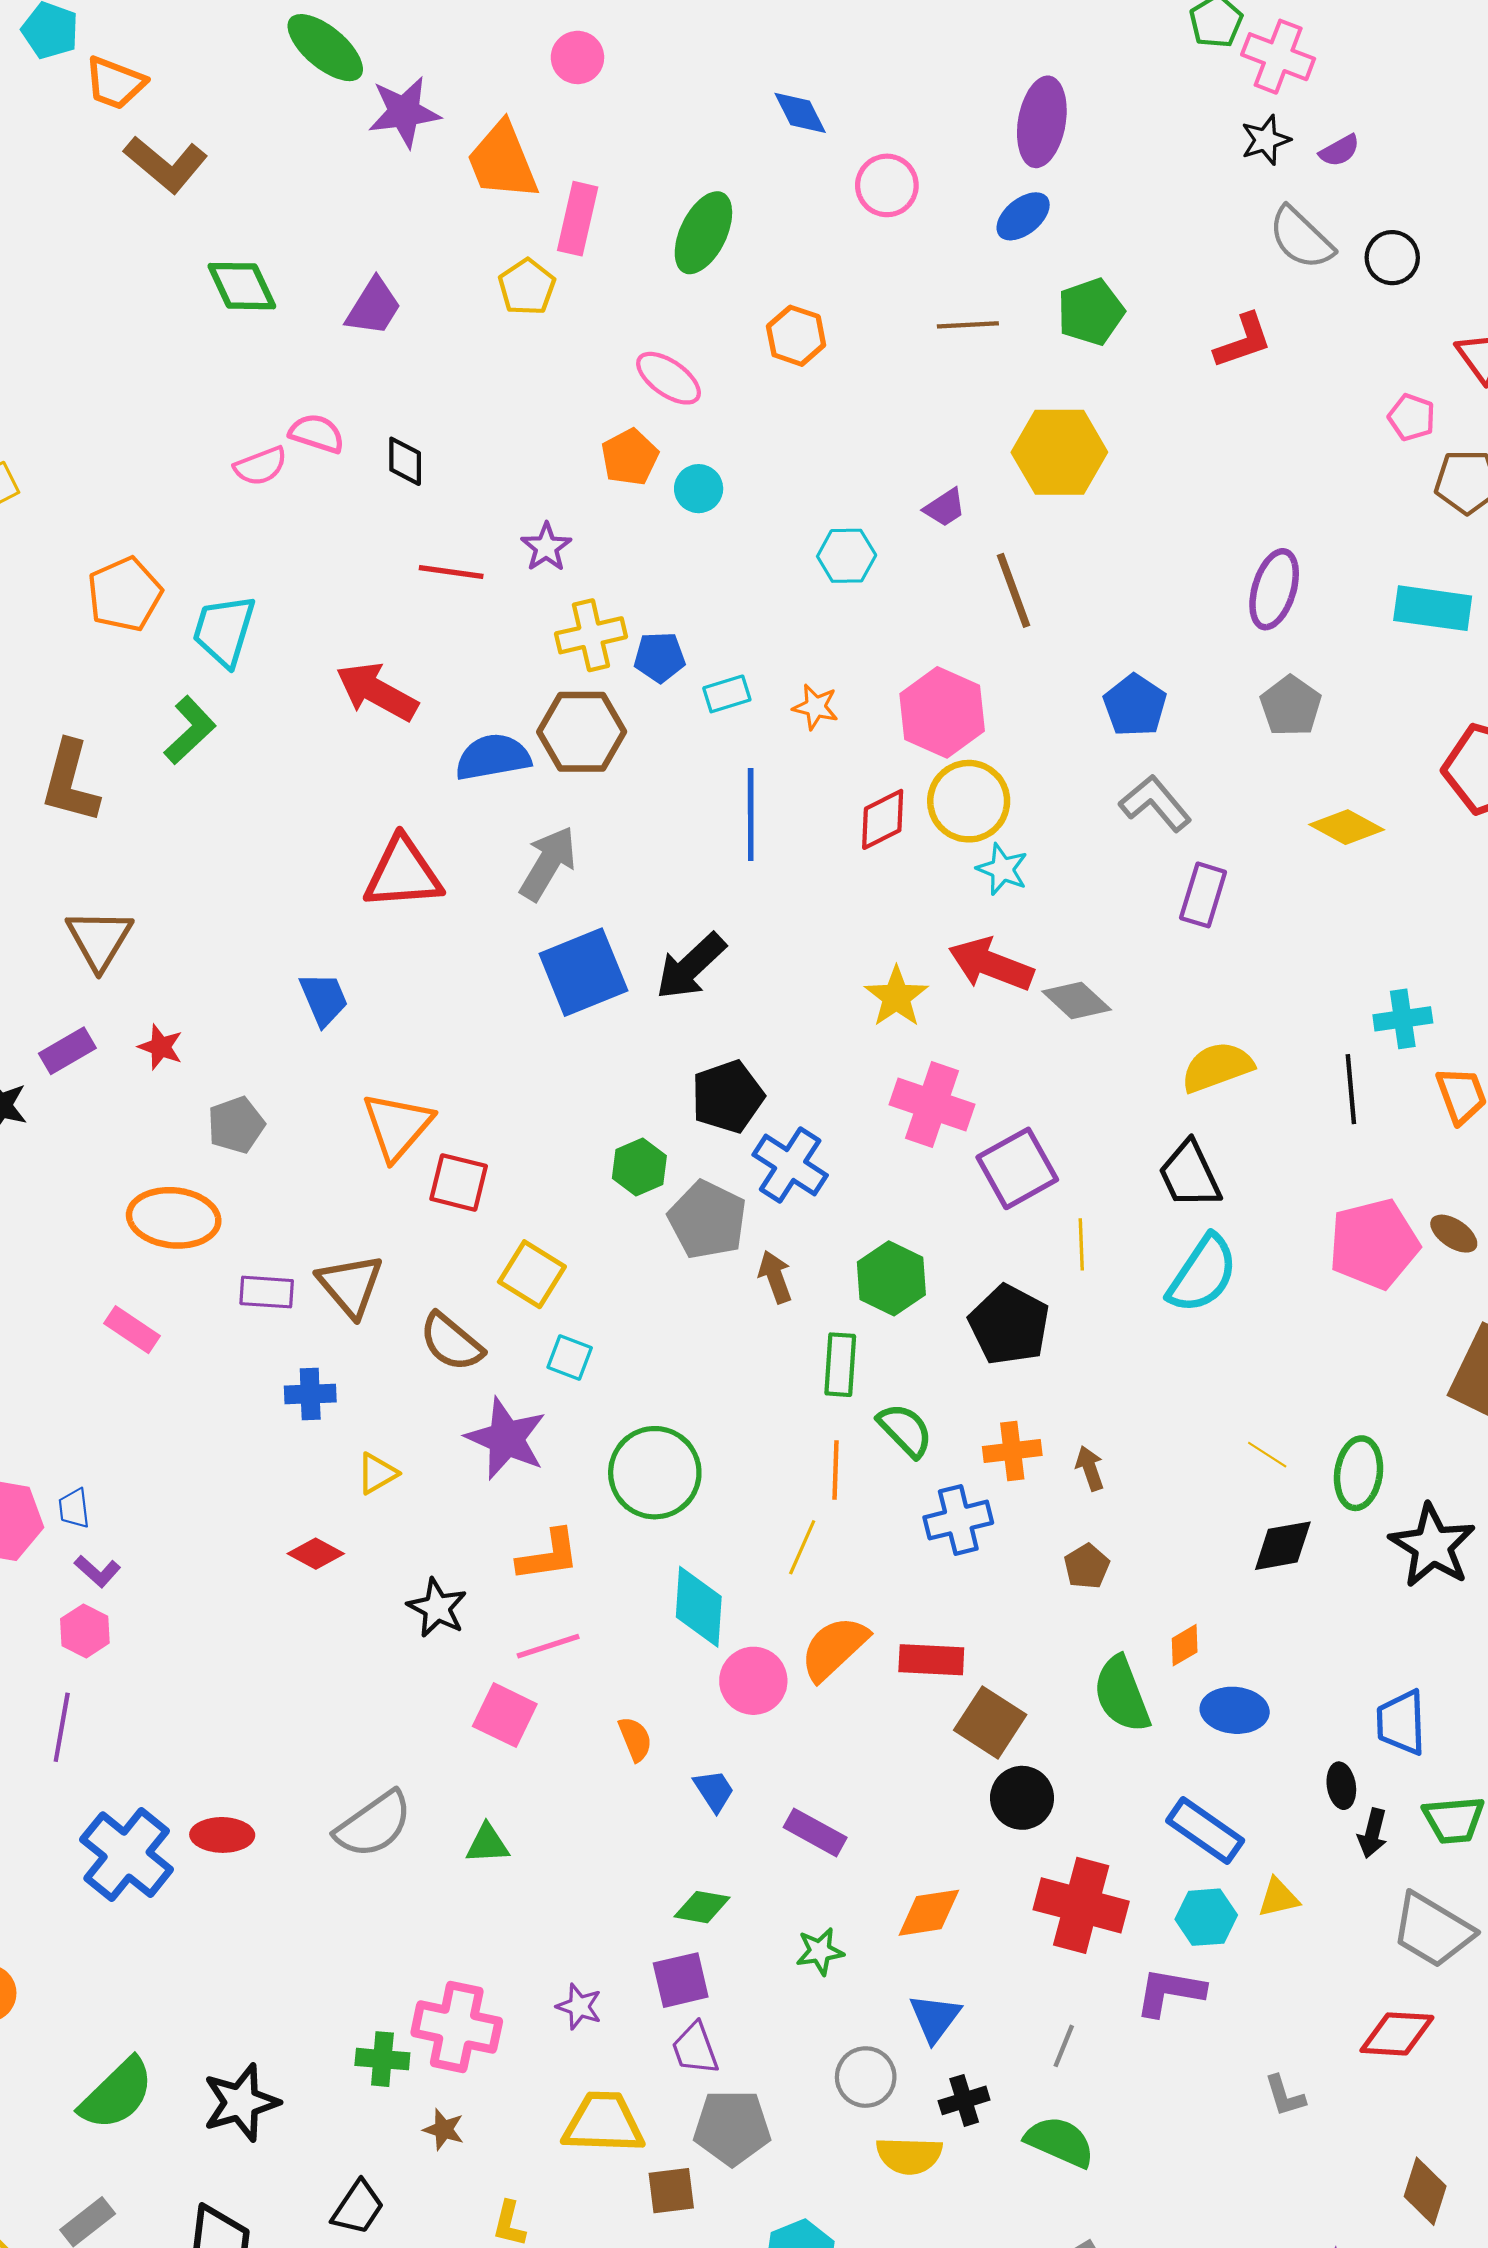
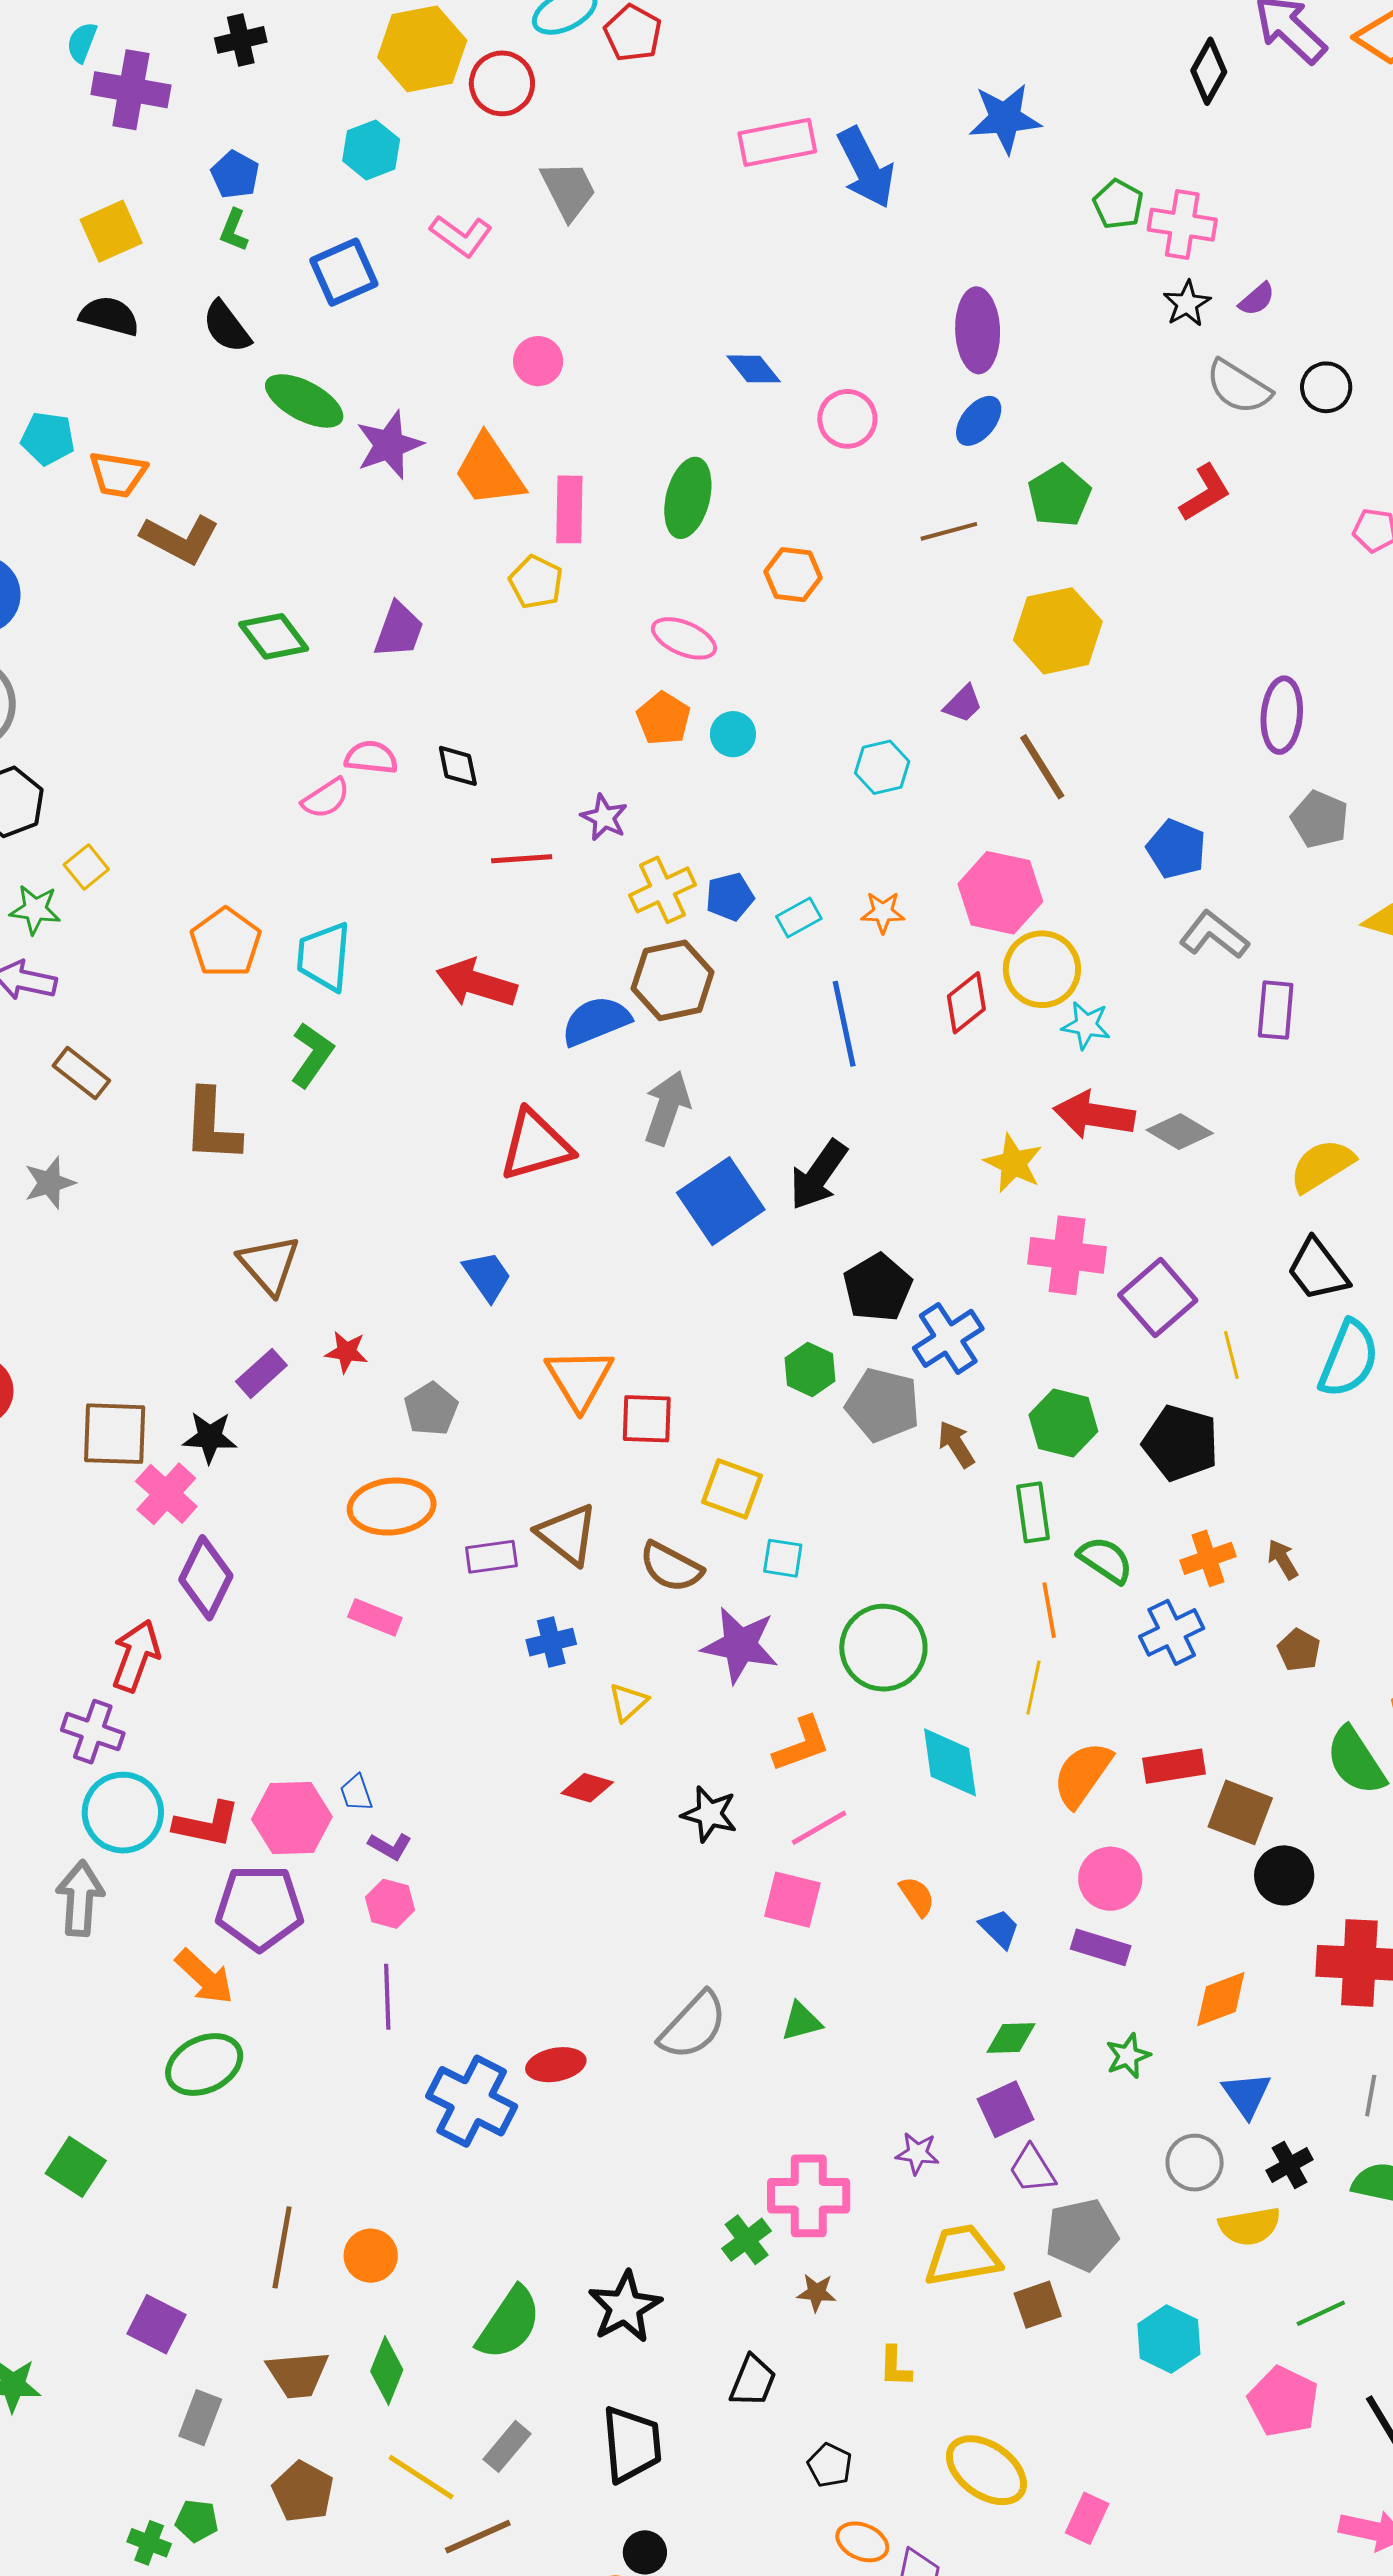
blue cross: (790, 1165) -> (948, 1338), turned 36
pink circle: (753, 1681) -> (1110, 1879), moved
green cross: (382, 2059) -> (747, 2240), turned -30

